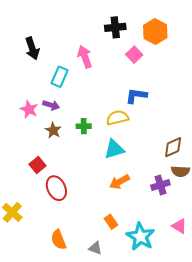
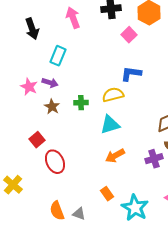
pink arrow: (85, 57) -> (73, 18), moved
gray triangle: (95, 248) -> (79, 214), moved

